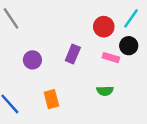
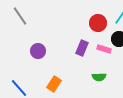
purple rectangle: (73, 54) -> (82, 48), moved
orange rectangle: (51, 99) -> (54, 84), turned 49

